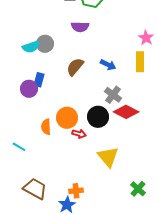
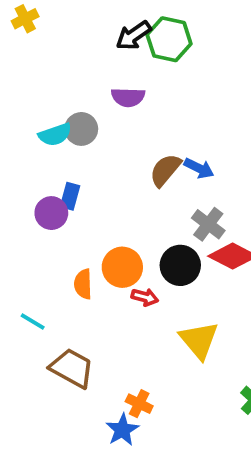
purple semicircle: (80, 27) -> (128, 97), moved
brown semicircle: (75, 67) -> (165, 170), moved
brown trapezoid: (35, 189) -> (72, 368), moved
orange cross: (76, 191) -> (139, 404), turned 32

